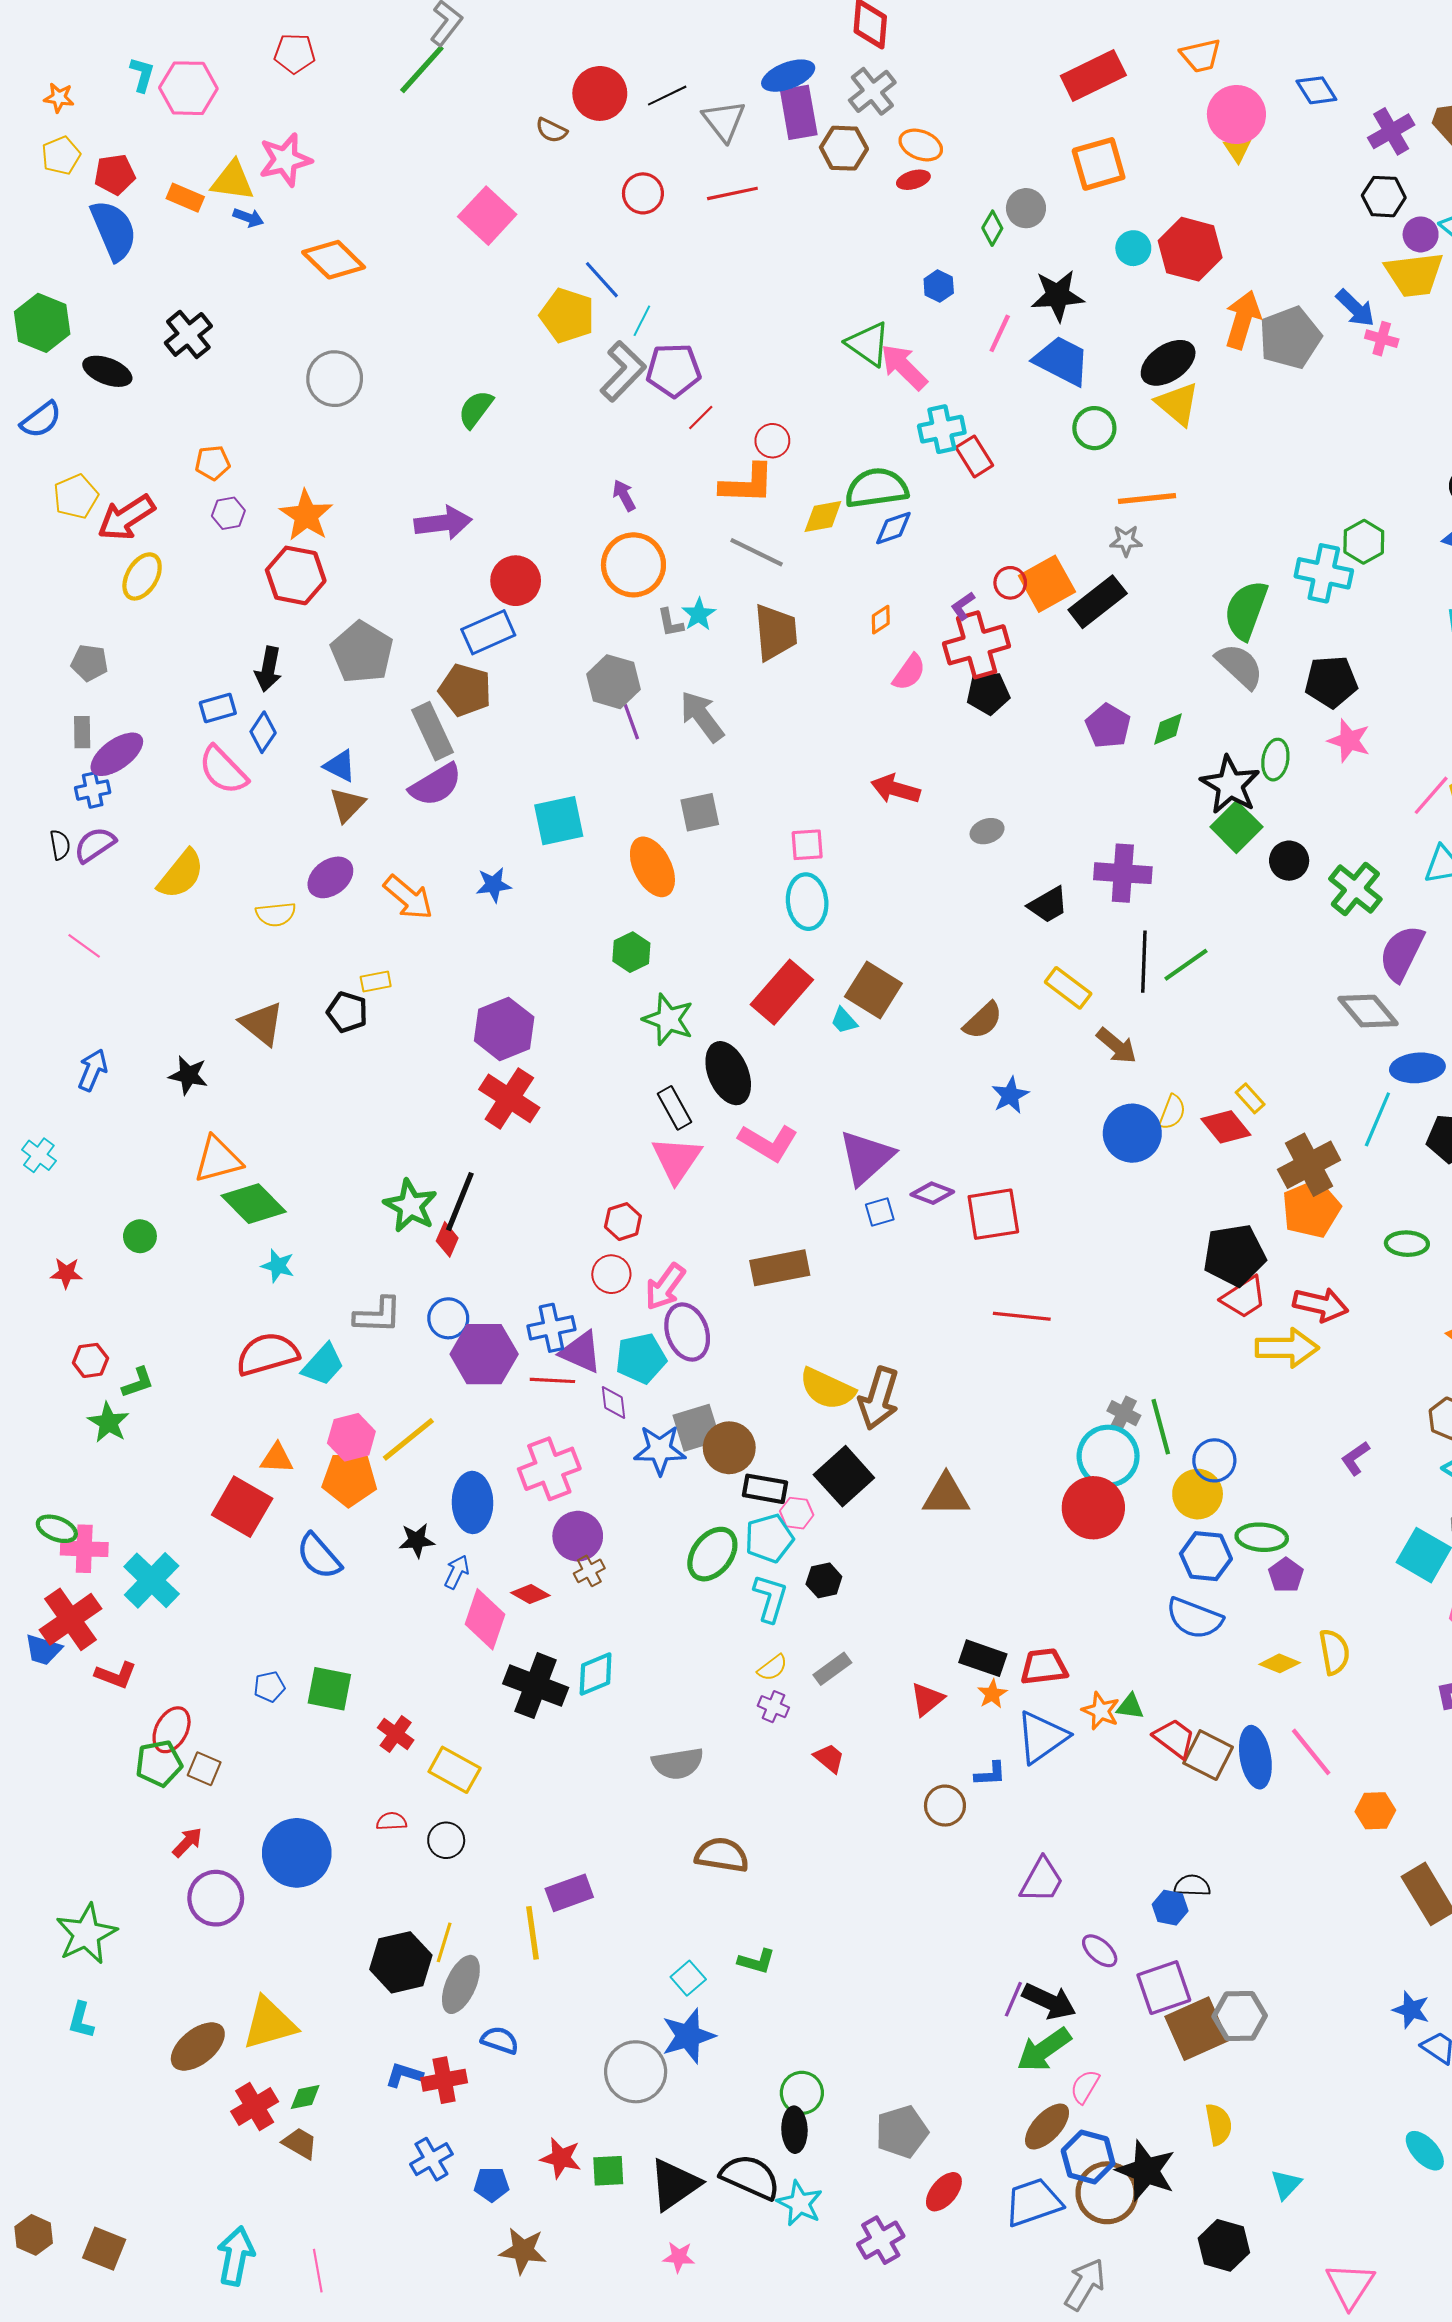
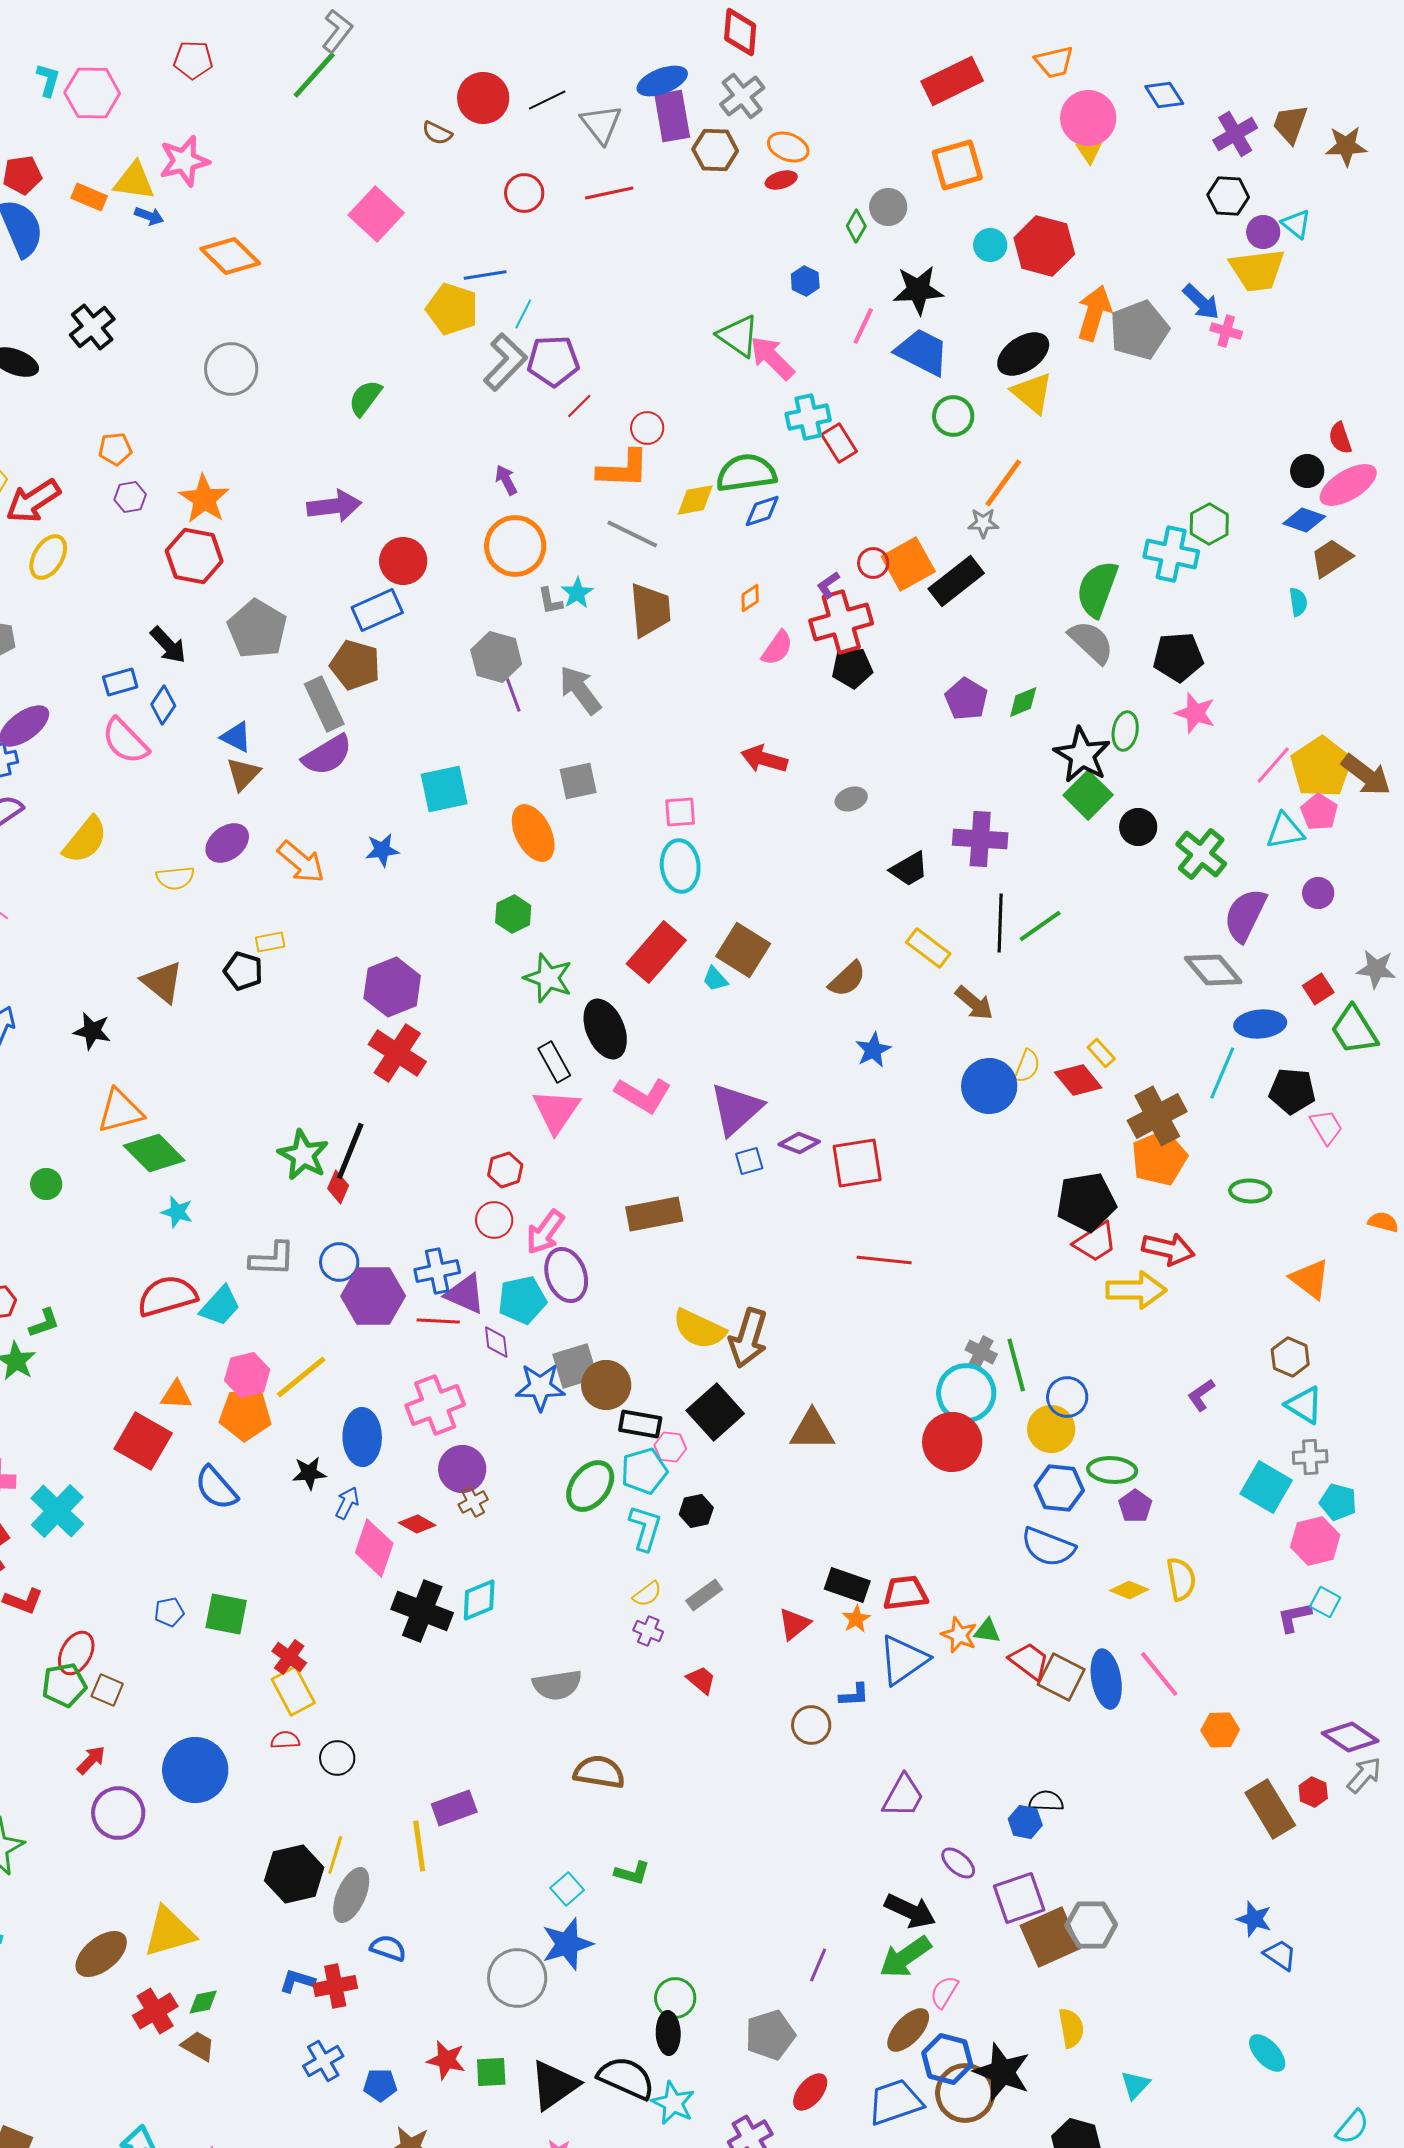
blue line: (602, 280) -> (485, 275), turned -57
orange line: (1147, 499) -> (1003, 483), turned -48
black arrow: (268, 669) -> (168, 645), turned -54
yellow rectangle: (455, 1770) -> (293, 1691), moved, turned 33
purple line: (1013, 1999) -> (818, 1965), moved

